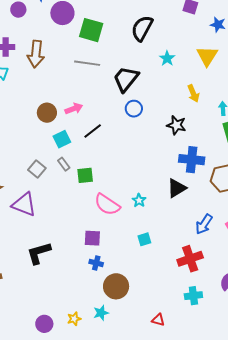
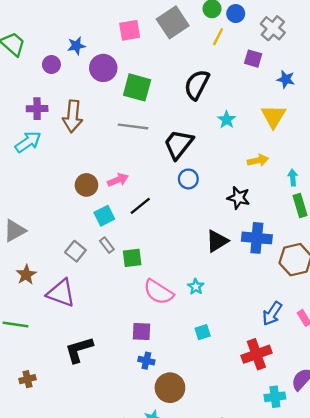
yellow arrow: (193, 94) -> (258, 160), turned -78
black triangle: (177, 188) -> (217, 241), moved
cyan cross: (193, 296) -> (275, 397), moved

